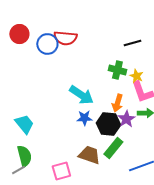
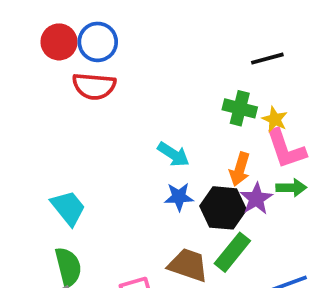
red semicircle: (65, 38) -> (94, 86), moved
blue circle: (47, 44) -> (98, 42), moved
cyan arrow: (81, 95) -> (173, 154), size x0.7

